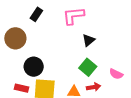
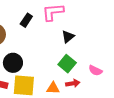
black rectangle: (36, 14) -> (26, 20), moved

